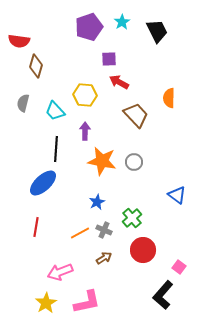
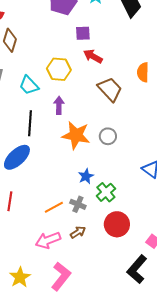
blue star: (97, 202) -> (86, 176), moved
pink arrow: (60, 272) -> (48, 240), moved
pink L-shape: (87, 302) -> (61, 276), turned -40

